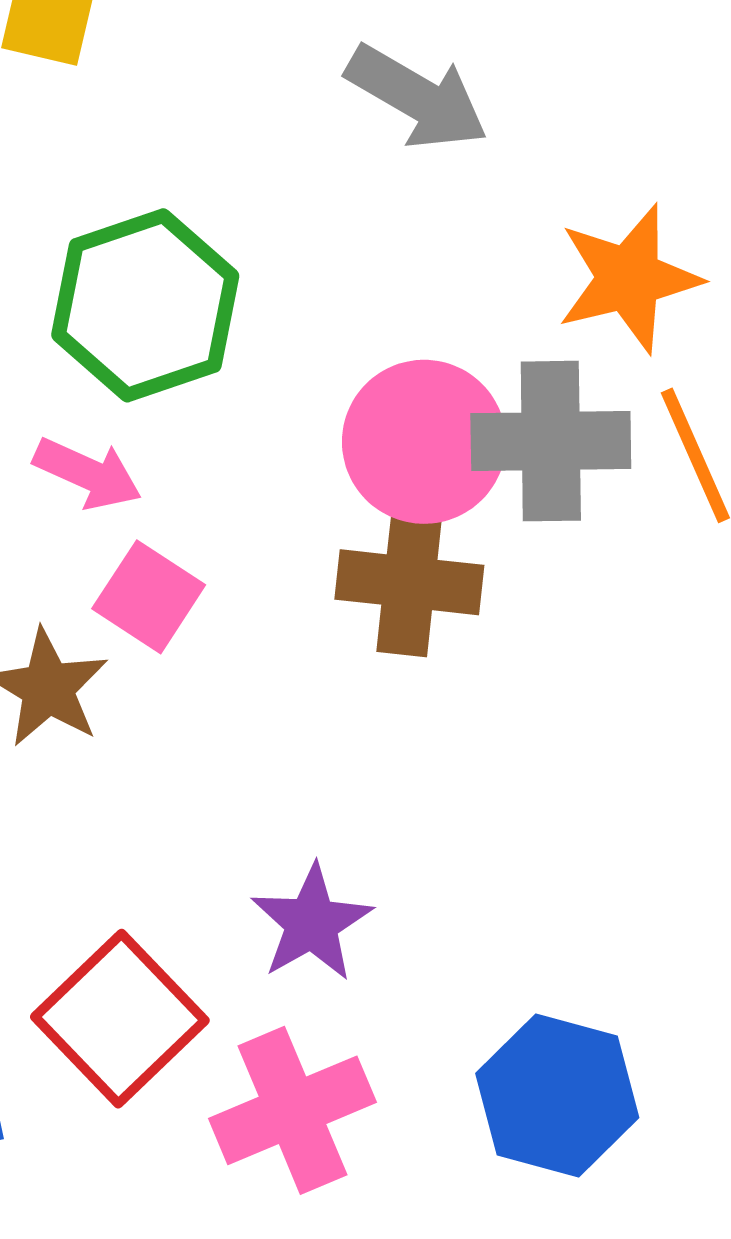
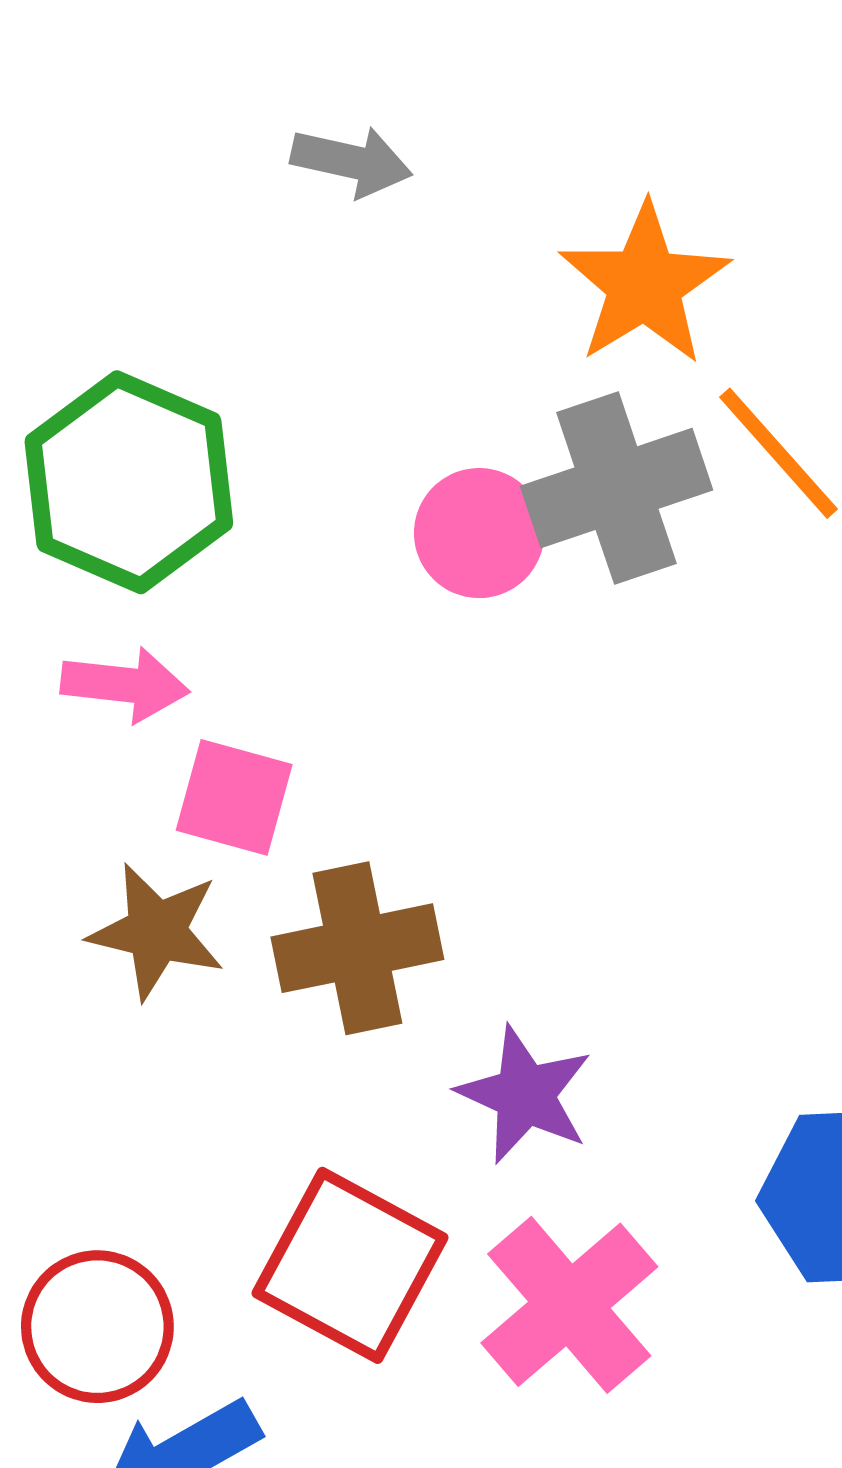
gray arrow: (417, 97) -> (351, 161), size x0.7
pink circle: (424, 442) -> (479, 533), size x0.7
brown cross: (409, 582) -> (357, 948), moved

